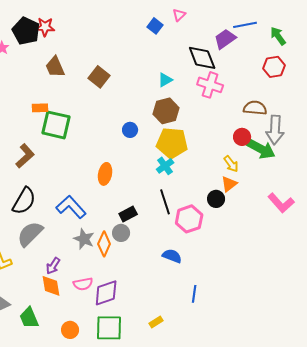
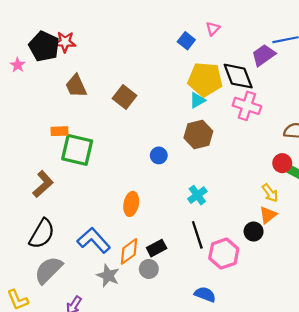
yellow pentagon: (172, 143) -> (205, 79), moved
orange diamond: (104, 244) -> (129, 251), moved, turned 30

